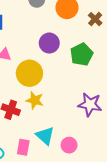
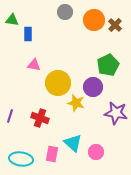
brown cross: (95, 19) -> (115, 25), moved
purple circle: (49, 43) -> (93, 87), moved
yellow star: (35, 100) -> (76, 103), moved

